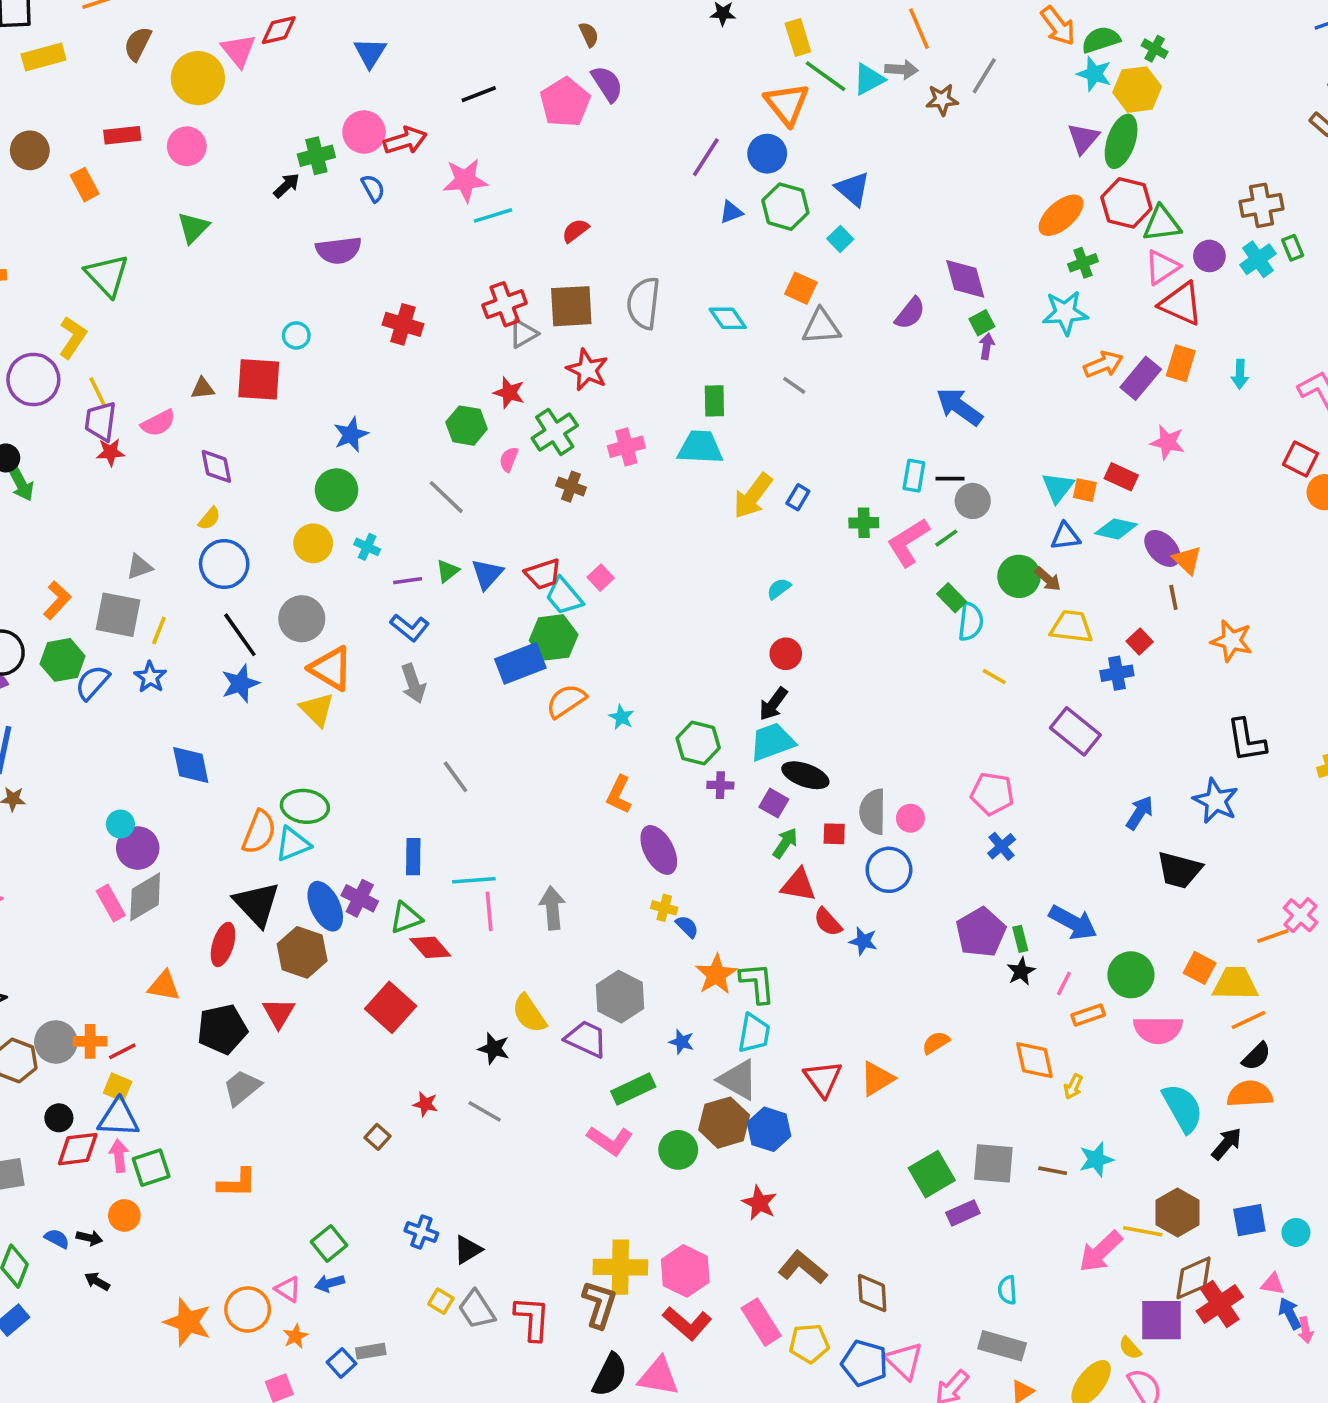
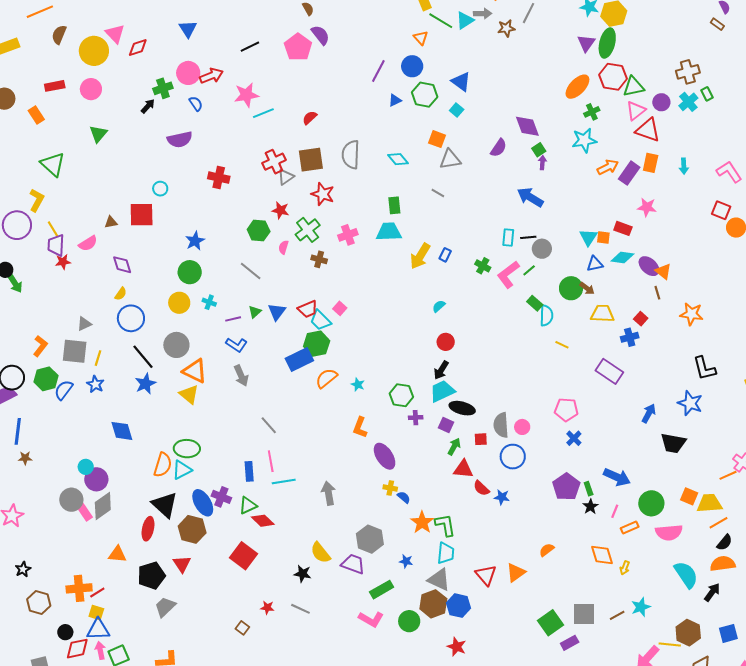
red diamond: (279, 30) -> (138, 48), moved
orange triangle: (787, 104) -> (421, 38), size x0.6
green cross: (864, 523) -> (483, 266), turned 35
pink line: (489, 911) -> (271, 461), moved
orange cross: (90, 1041) -> (79, 588), size x1.4
gray circle: (56, 1042) -> (71, 500), moved
brown line: (1053, 1171) -> (617, 615), turned -35

